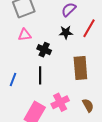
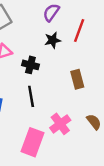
brown rectangle: (80, 68) -> (77, 79), size x0.7

